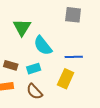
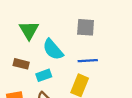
gray square: (73, 15) -> (86, 27), moved
brown rectangle: (11, 65) -> (21, 64), moved

